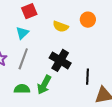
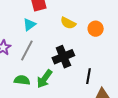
orange circle: (88, 20) -> (96, 29), moved
black cross: (60, 60) -> (63, 57), turned 30

